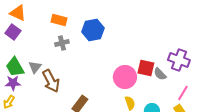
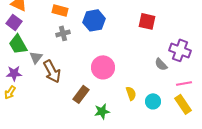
green trapezoid: (15, 67) -> (18, 44), moved
red square: (146, 68) -> (147, 21), moved
pink circle: (125, 77) -> (103, 67), moved
pink line: (183, 93) -> (184, 83), turned 49

